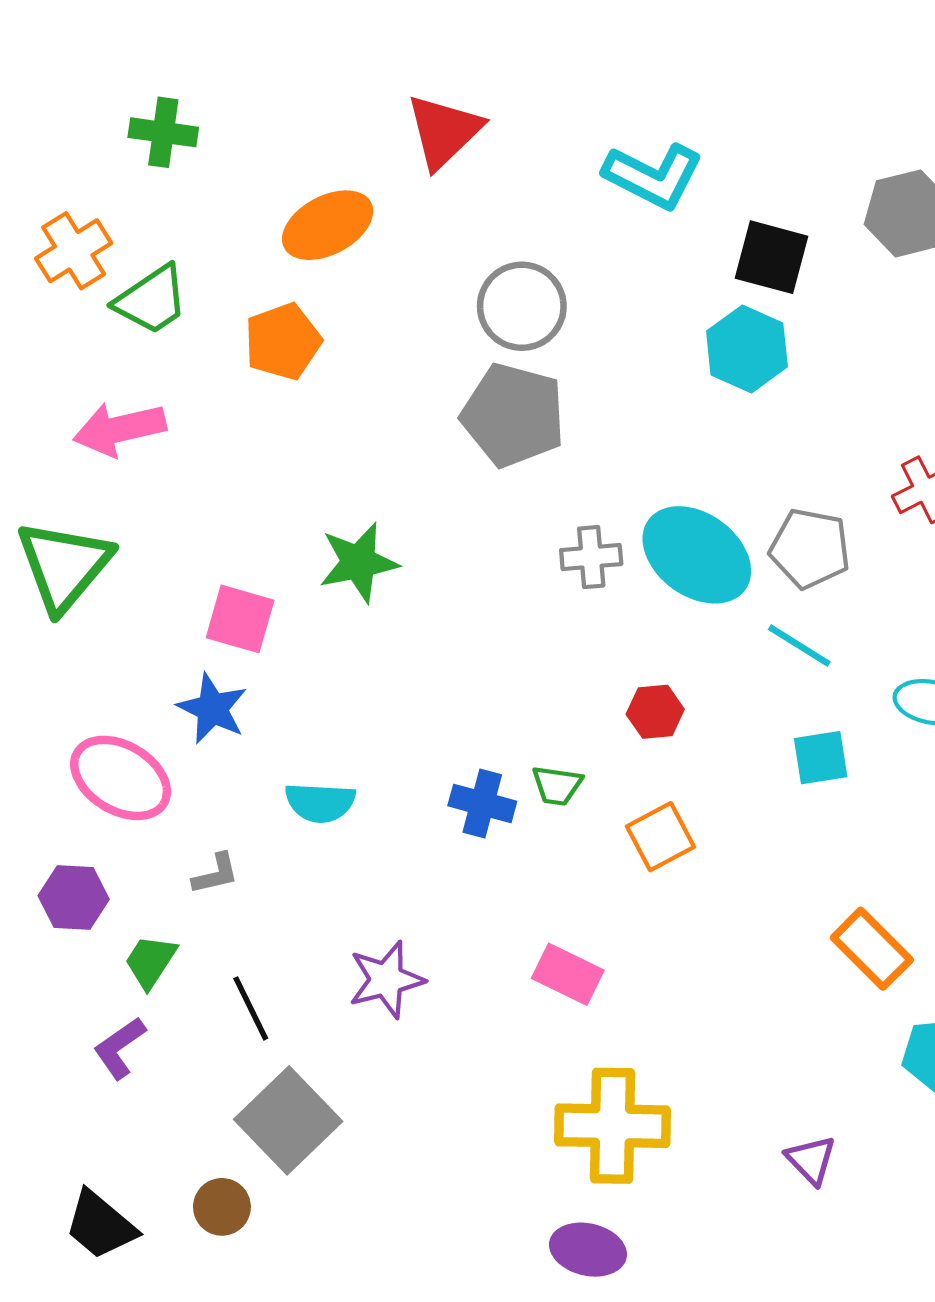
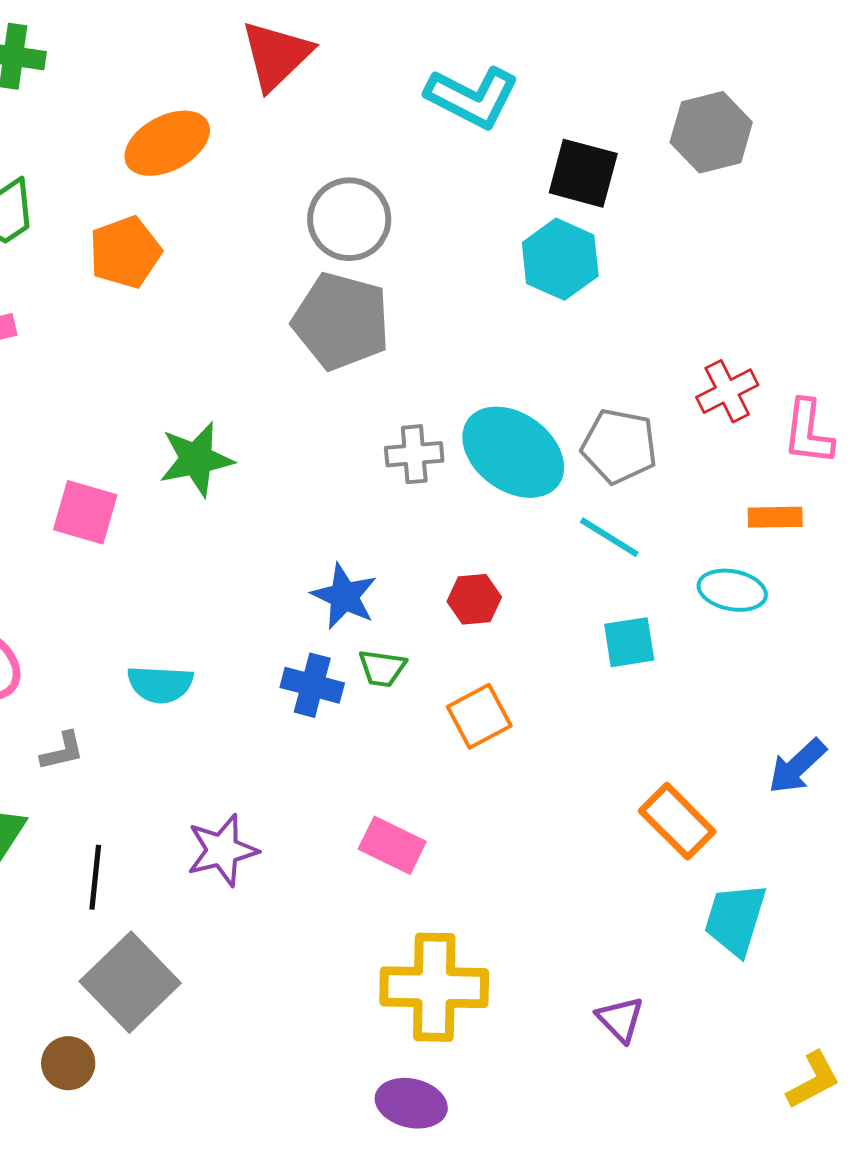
blue star: (212, 709) -> (344, 596), moved
black line: (251, 1008) -> (95, 877), turned 32

